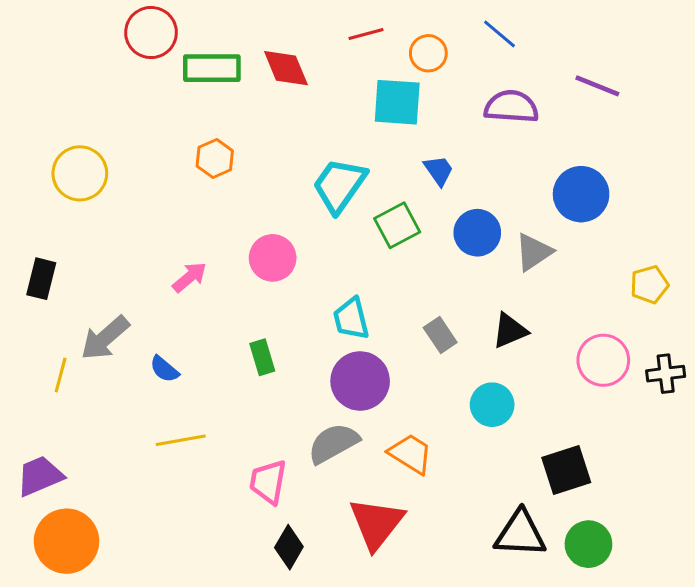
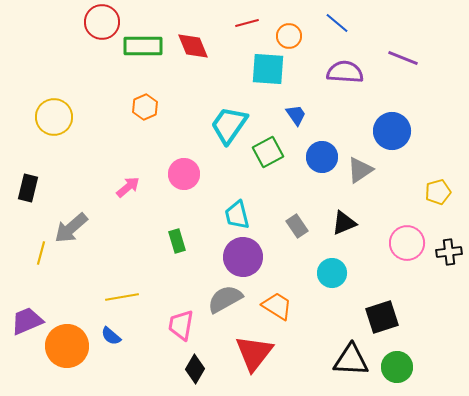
blue semicircle: (164, 369) -> (111, 336), moved
orange circle: (66, 541) -> (67, 346), moved

